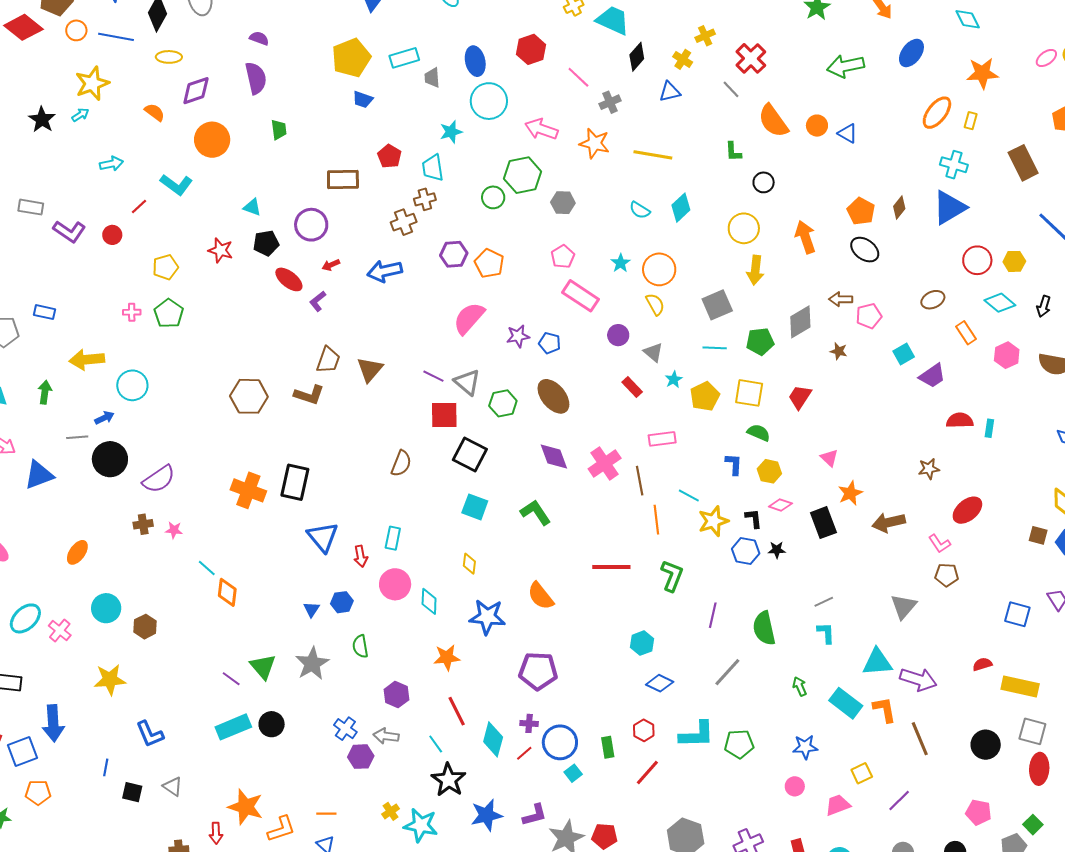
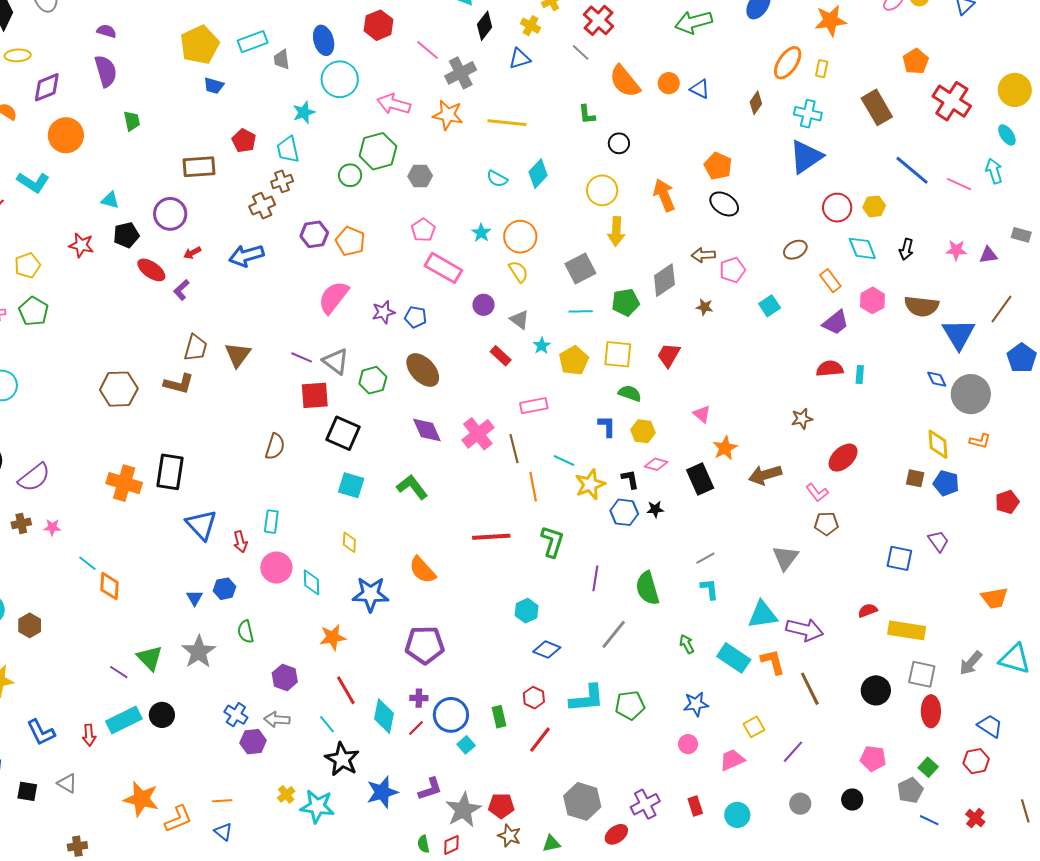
gray cross: (610, 102) -> (461, 73), size x1.4
brown diamond: (899, 208) -> (756, 103), moved
cyan diamond: (1000, 303) -> (862, 248), turned 32
purple trapezoid: (932, 376) -> (836, 323), moved
red arrow: (216, 833) -> (89, 735), moved

